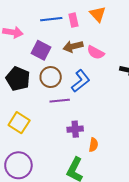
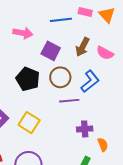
pink rectangle: (73, 20) -> (85, 12), moved, turned -64
brown arrow: (73, 46) -> (83, 47), turned -48
orange semicircle: (93, 145) -> (103, 145), turned -32

